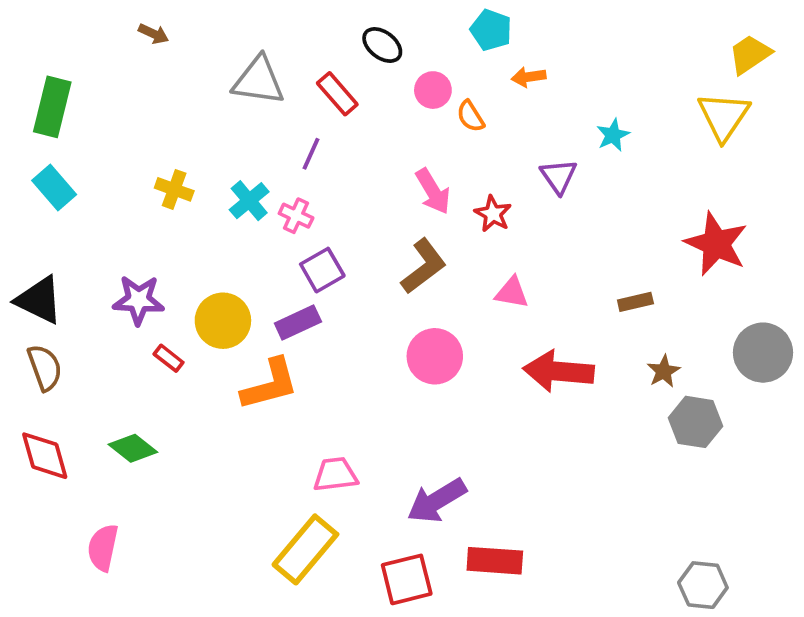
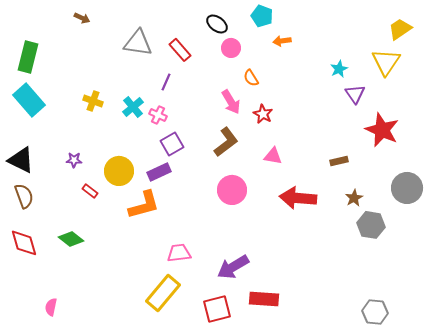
black ellipse: (382, 45) -> (217, 24), moved
orange semicircle: (470, 116) -> (251, 78), moved
cyan star: (613, 135) -> (339, 69), moved
purple triangle: (559, 176) -> (355, 94), moved
cyan rectangle: (54, 188) -> (29, 100), size x1.4
purple star: (139, 300) -> (74, 160), size x0.6
pink semicircle: (103, 548) -> (51, 307), moved, size x0.7

